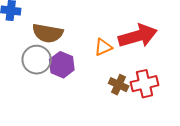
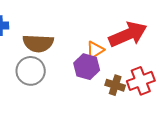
purple hexagon: (62, 65) -> (87, 67), moved

